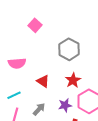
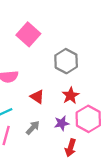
pink square: (35, 25) -> (28, 34), size x1.5

